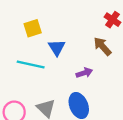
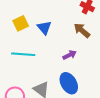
blue triangle: (57, 48) -> (44, 28), moved

